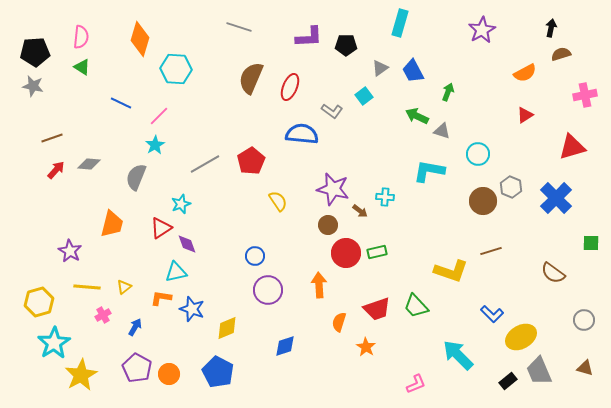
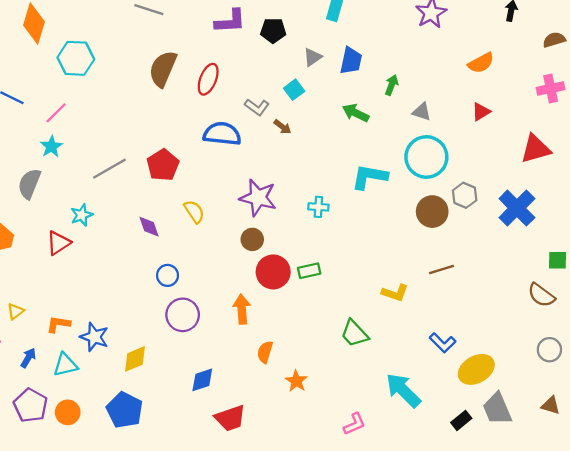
brown semicircle: (561, 54) -> (554, 40), moved
blue trapezoid: (413, 71) -> (351, 61), turned -140
gray triangle: (442, 131) -> (422, 112), moved
cyan circle: (478, 154) -> (426, 157), size x1.6
brown arrow: (360, 211) -> (282, 127), moved
purple diamond: (187, 244) -> (149, 227), moved
yellow L-shape: (451, 271) -> (395, 293), size x0.7
cyan triangle: (176, 272) -> (65, 365), moved
brown semicircle: (553, 273) -> (541, 295), moved
red trapezoid: (377, 309) -> (230, 418), moved

